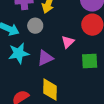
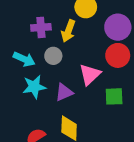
pink triangle: (68, 42) -> (90, 75), size x1.5

